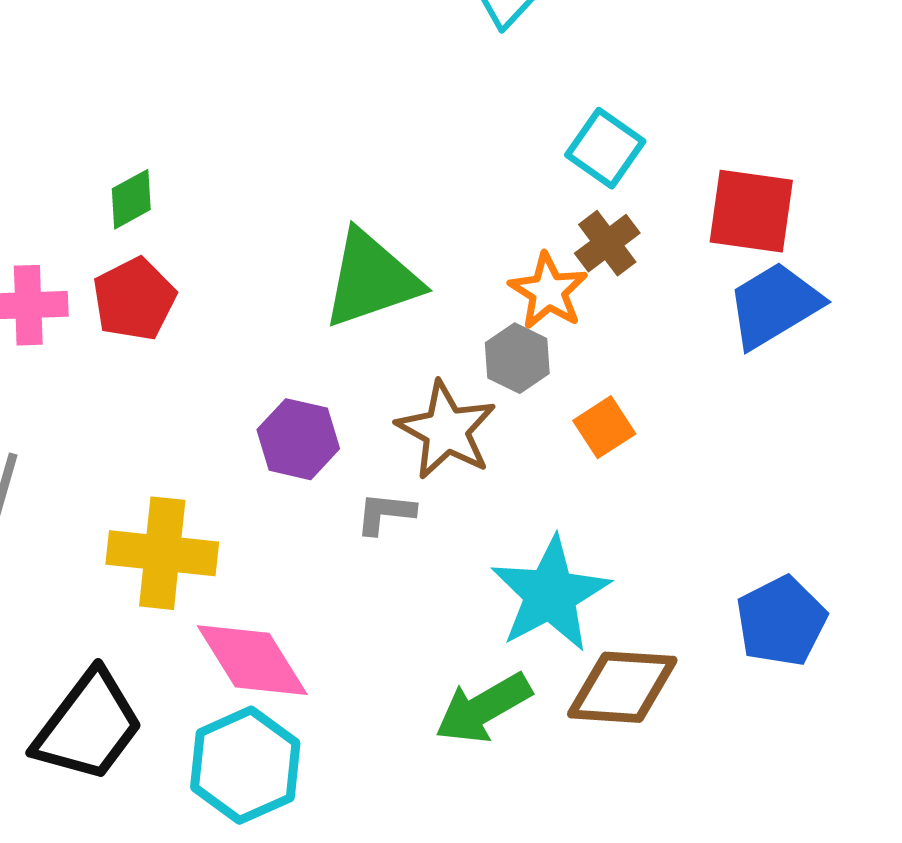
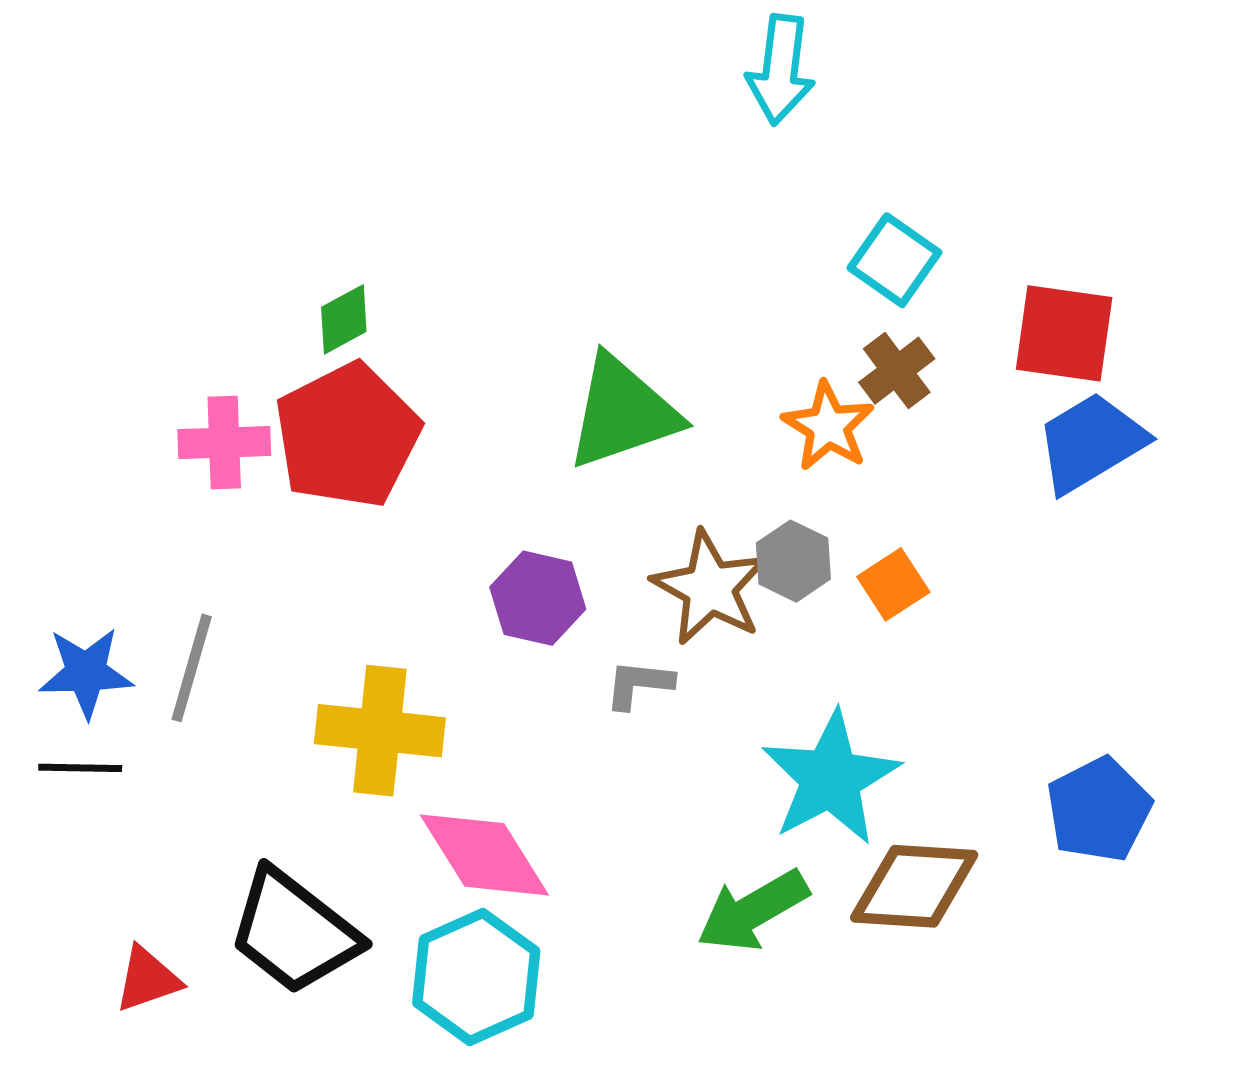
red pentagon: (134, 299) -> (347, 436), size x1.5
gray hexagon: (517, 358) -> (793, 561), moved
black trapezoid: (88, 726) -> (294, 932), turned 91

